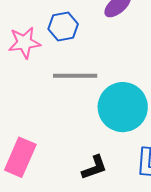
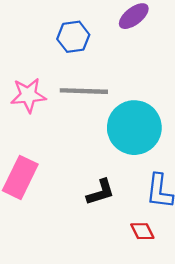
pink star: (24, 43) -> (28, 95), moved

